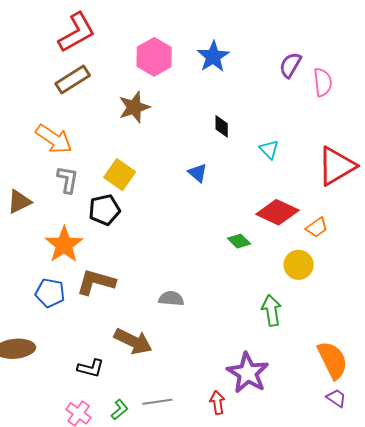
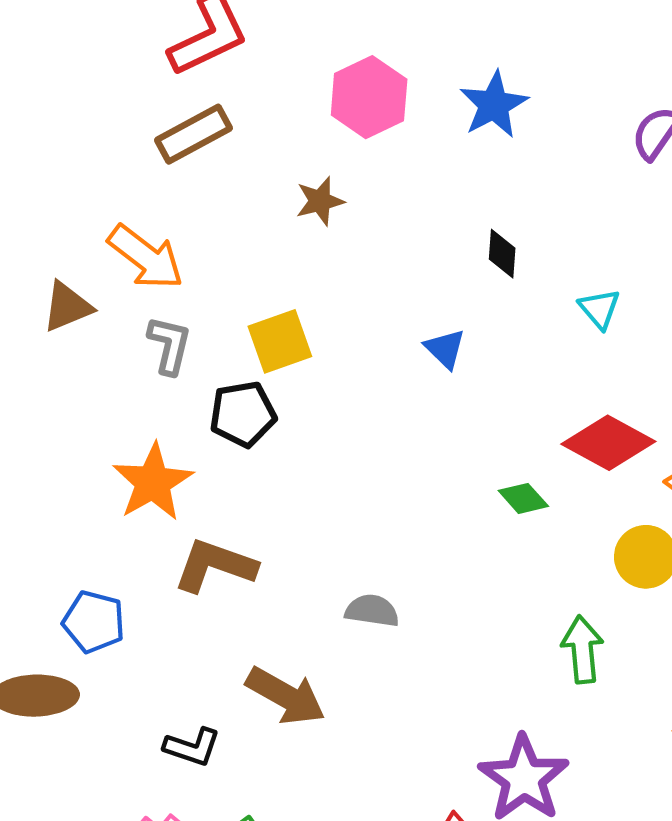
brown star: (134, 107) -> (320, 201), size x0.7
yellow square: (120, 175) -> (280, 341), turned 32
brown triangle: (19, 202) -> (67, 307), moved
blue pentagon: (50, 293) -> (94, 622), moved

